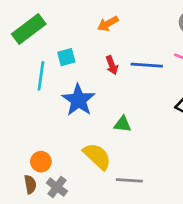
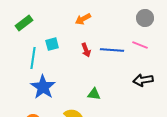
green rectangle: (29, 29) -> (24, 23), size x0.7
blue star: (78, 100) -> (43, 87), moved

